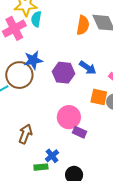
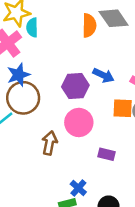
blue star: (33, 60) -> (18, 75), moved
pink circle: (69, 117) -> (79, 122), moved
brown arrow: (25, 134) -> (50, 143), moved

